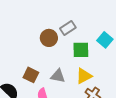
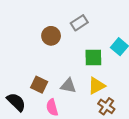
gray rectangle: (68, 28) -> (79, 23), moved
brown circle: (49, 38) -> (51, 36), moved

